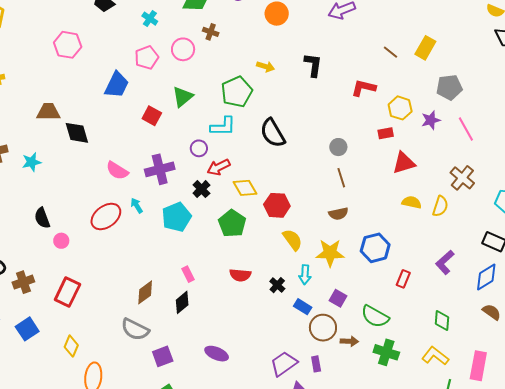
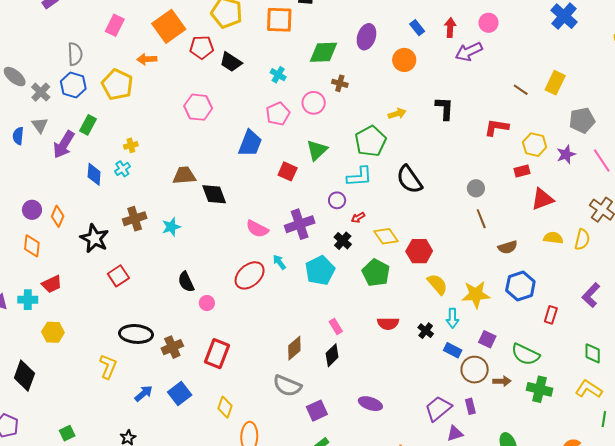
yellow arrow: (265, 67) -> (397, 114), turned -30
red arrow: (219, 167) -> (358, 218), size x0.6
brown semicircle: (338, 214) -> (508, 247), moved

